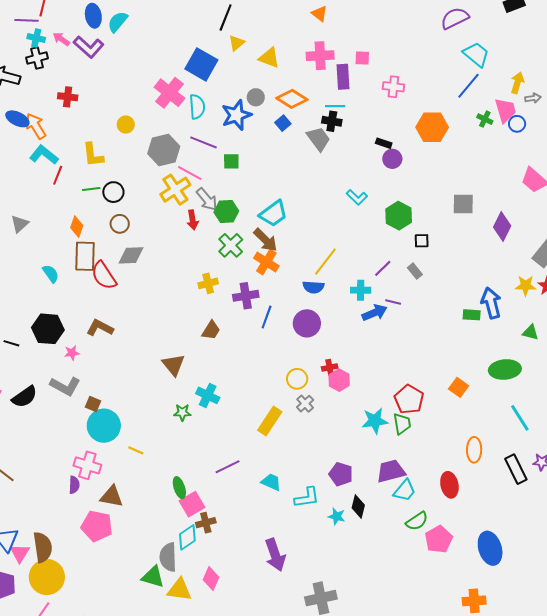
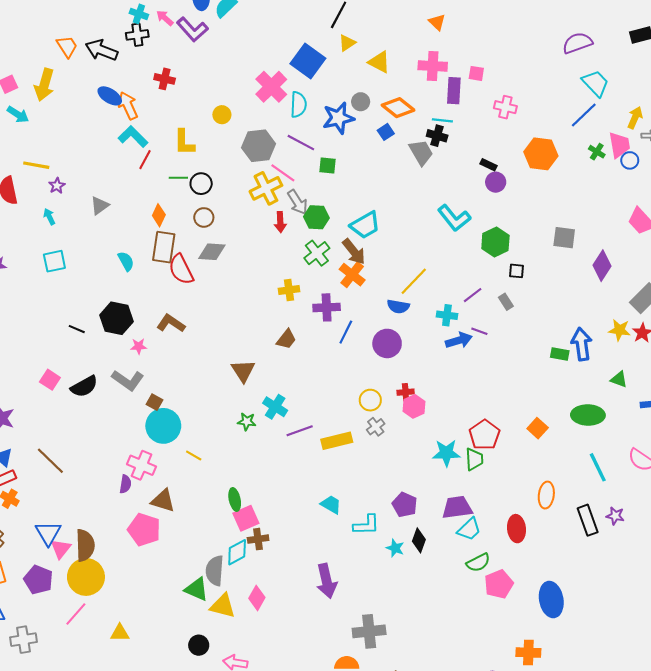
cyan L-shape: (357, 197) -> (454, 218), size x1.5
yellow rectangle: (270, 421) -> (337, 441), turned 36
purple line: (228, 467) -> (300, 431), moved

